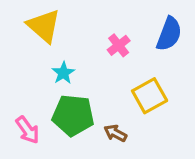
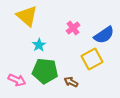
blue semicircle: (169, 34) -> (104, 35), moved, turned 35
pink arrow: (28, 130) -> (17, 80), turned -30

